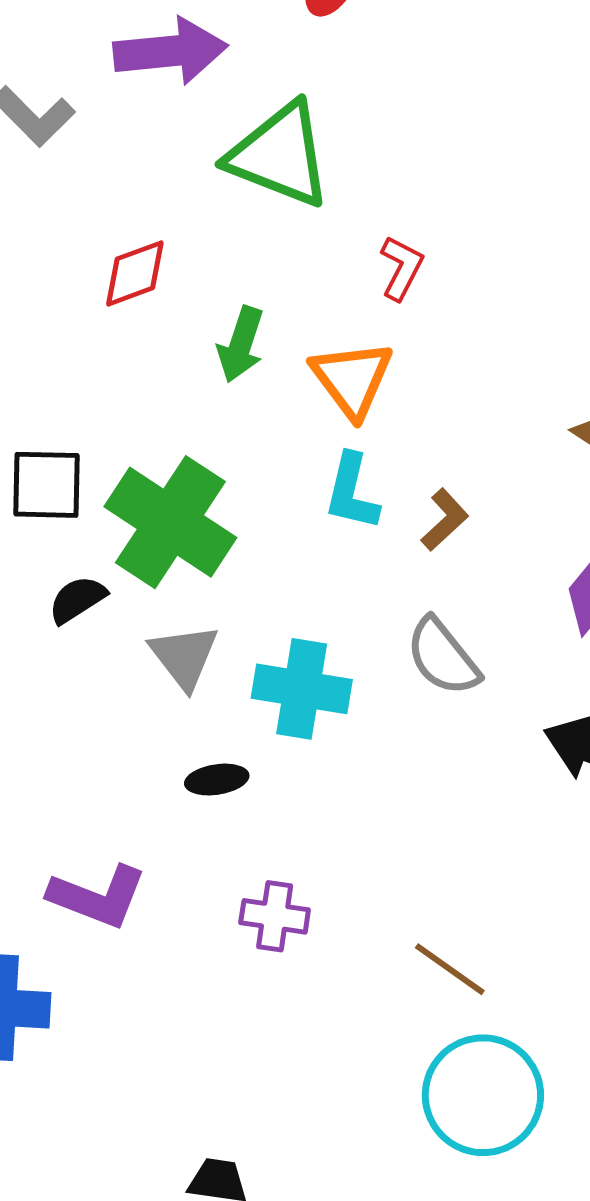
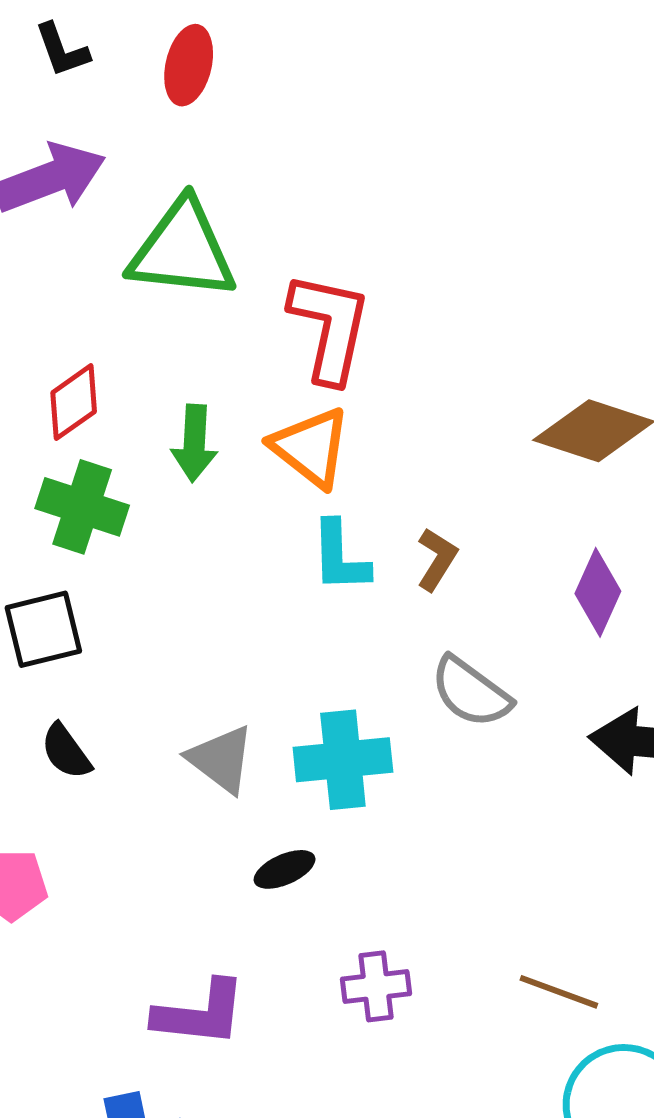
red L-shape: (402, 268) -> (330, 327), size x1.8
green cross: (170, 522) -> (82, 507), moved, size x0.7
black semicircle: (77, 599) -> (66, 751), moved, turned -78

